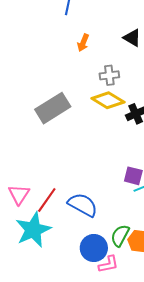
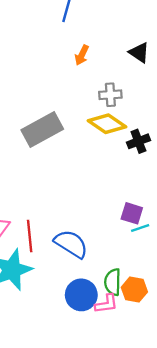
red line: (47, 200) -> (30, 236), turned -44
green semicircle: (120, 236) -> (113, 282), turned -30
pink L-shape: (108, 264) -> (106, 304), moved

